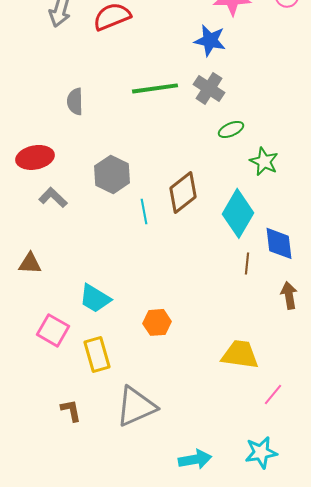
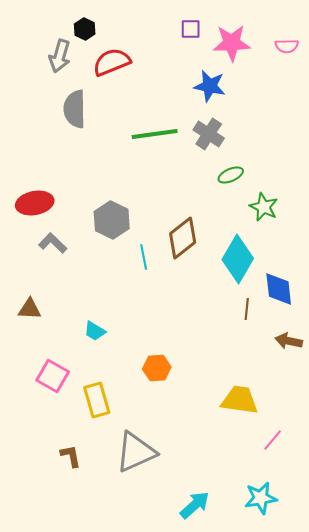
gray semicircle: (75, 101) -> (75, 109), moved, size x1.4
brown arrow: (289, 295) -> (289, 341), turned -68
cyan trapezoid: (95, 298) -> (95, 331), moved, size x0.7
cyan arrow: (195, 459) -> (195, 505), turned -32

